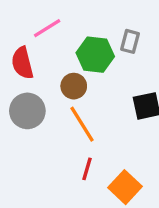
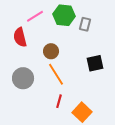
green hexagon: (95, 55) -> (64, 15), moved
gray circle: (27, 111) -> (23, 78), moved

